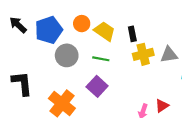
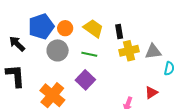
orange circle: (82, 24) -> (65, 28), moved
black arrow: (18, 25) -> (17, 44), moved
red triangle: (162, 106) -> (151, 93), moved

